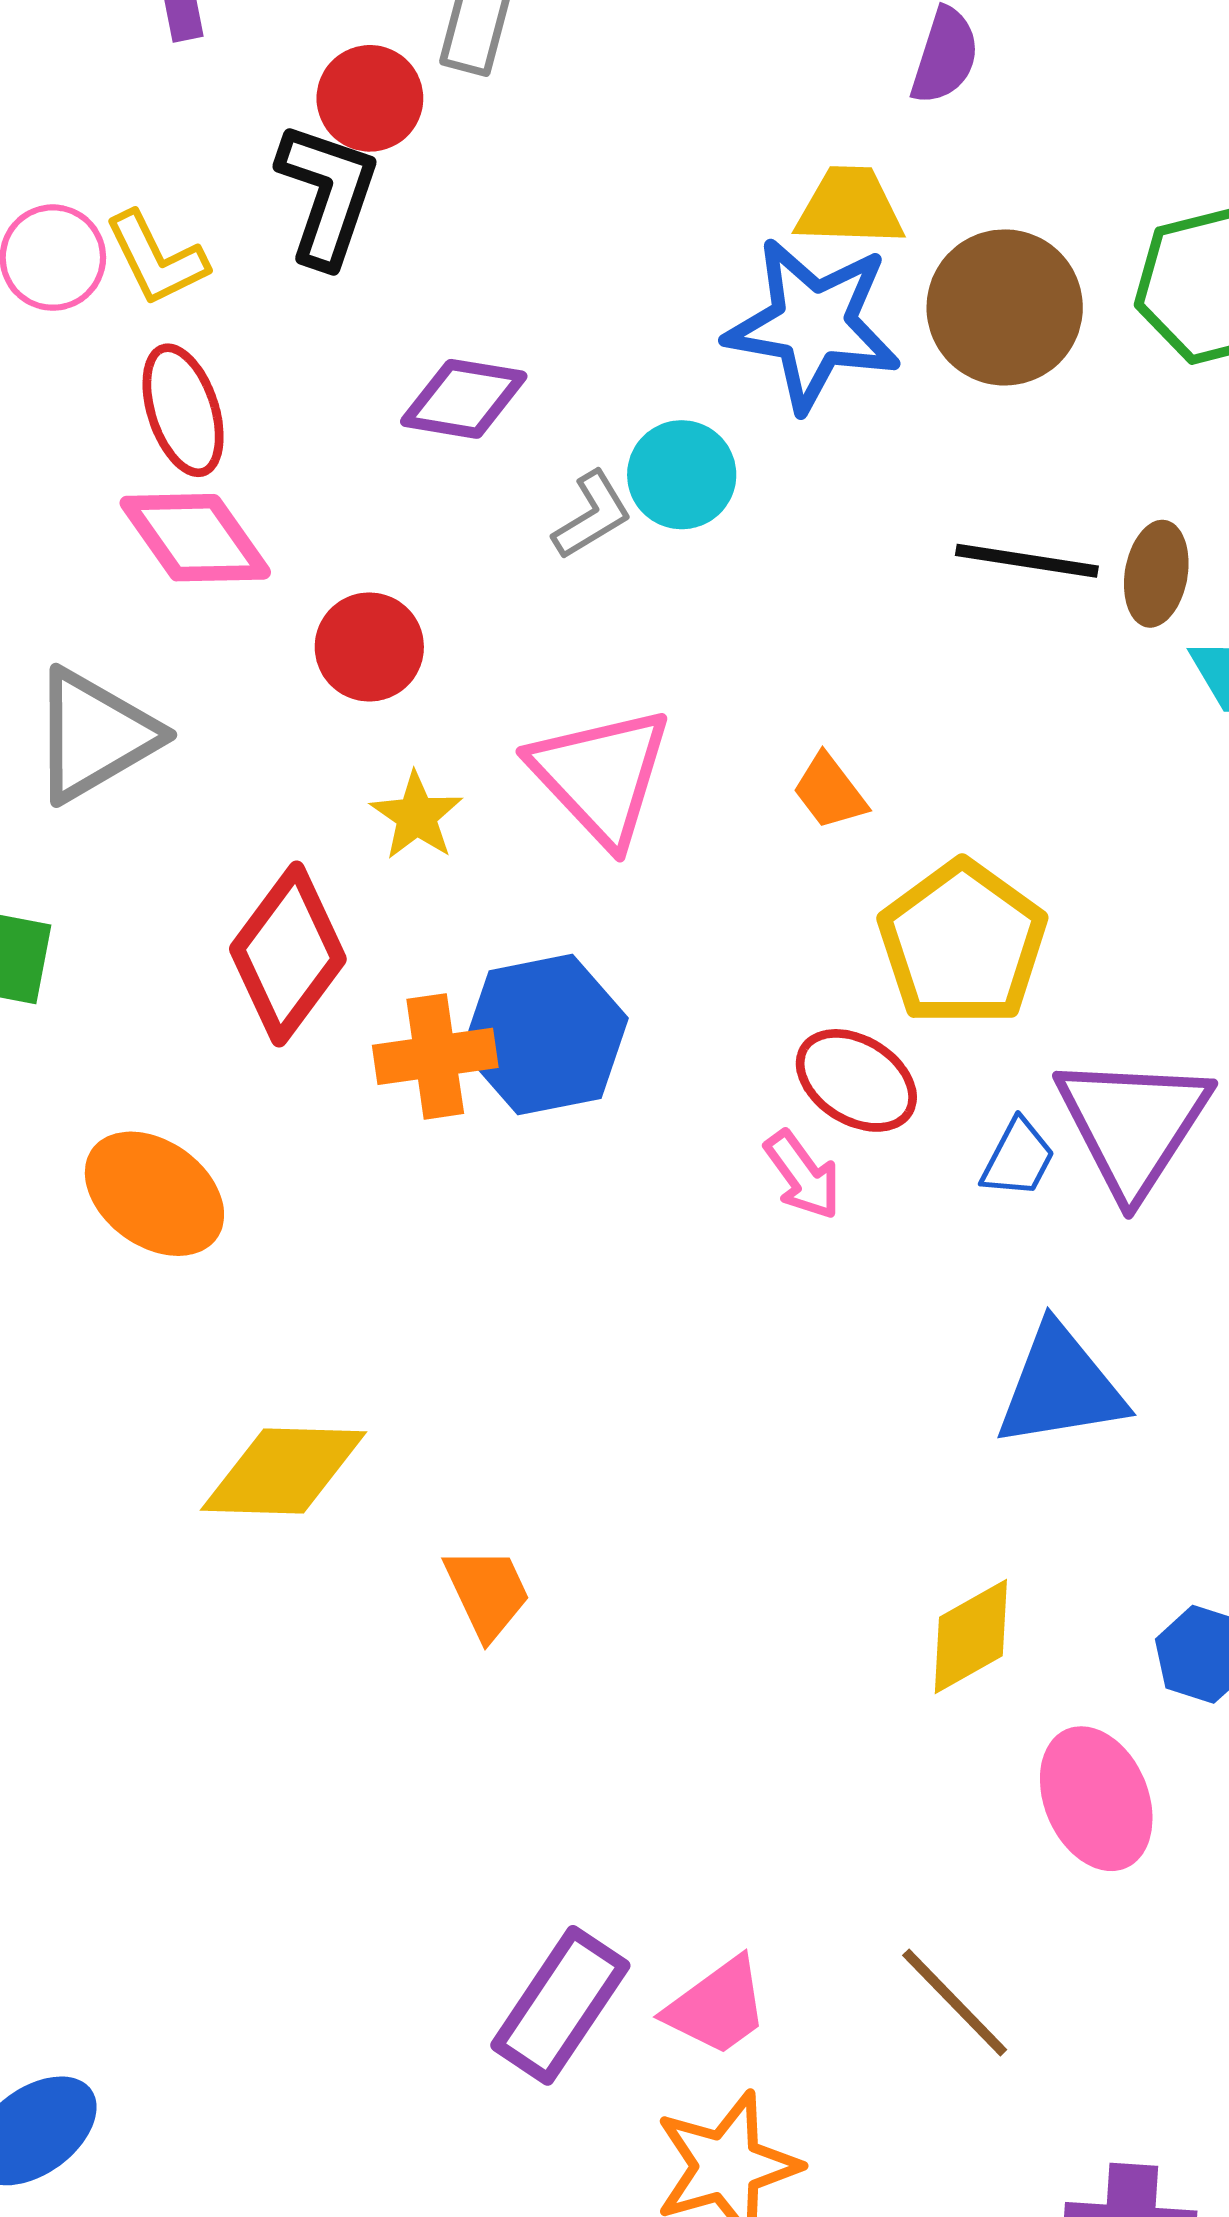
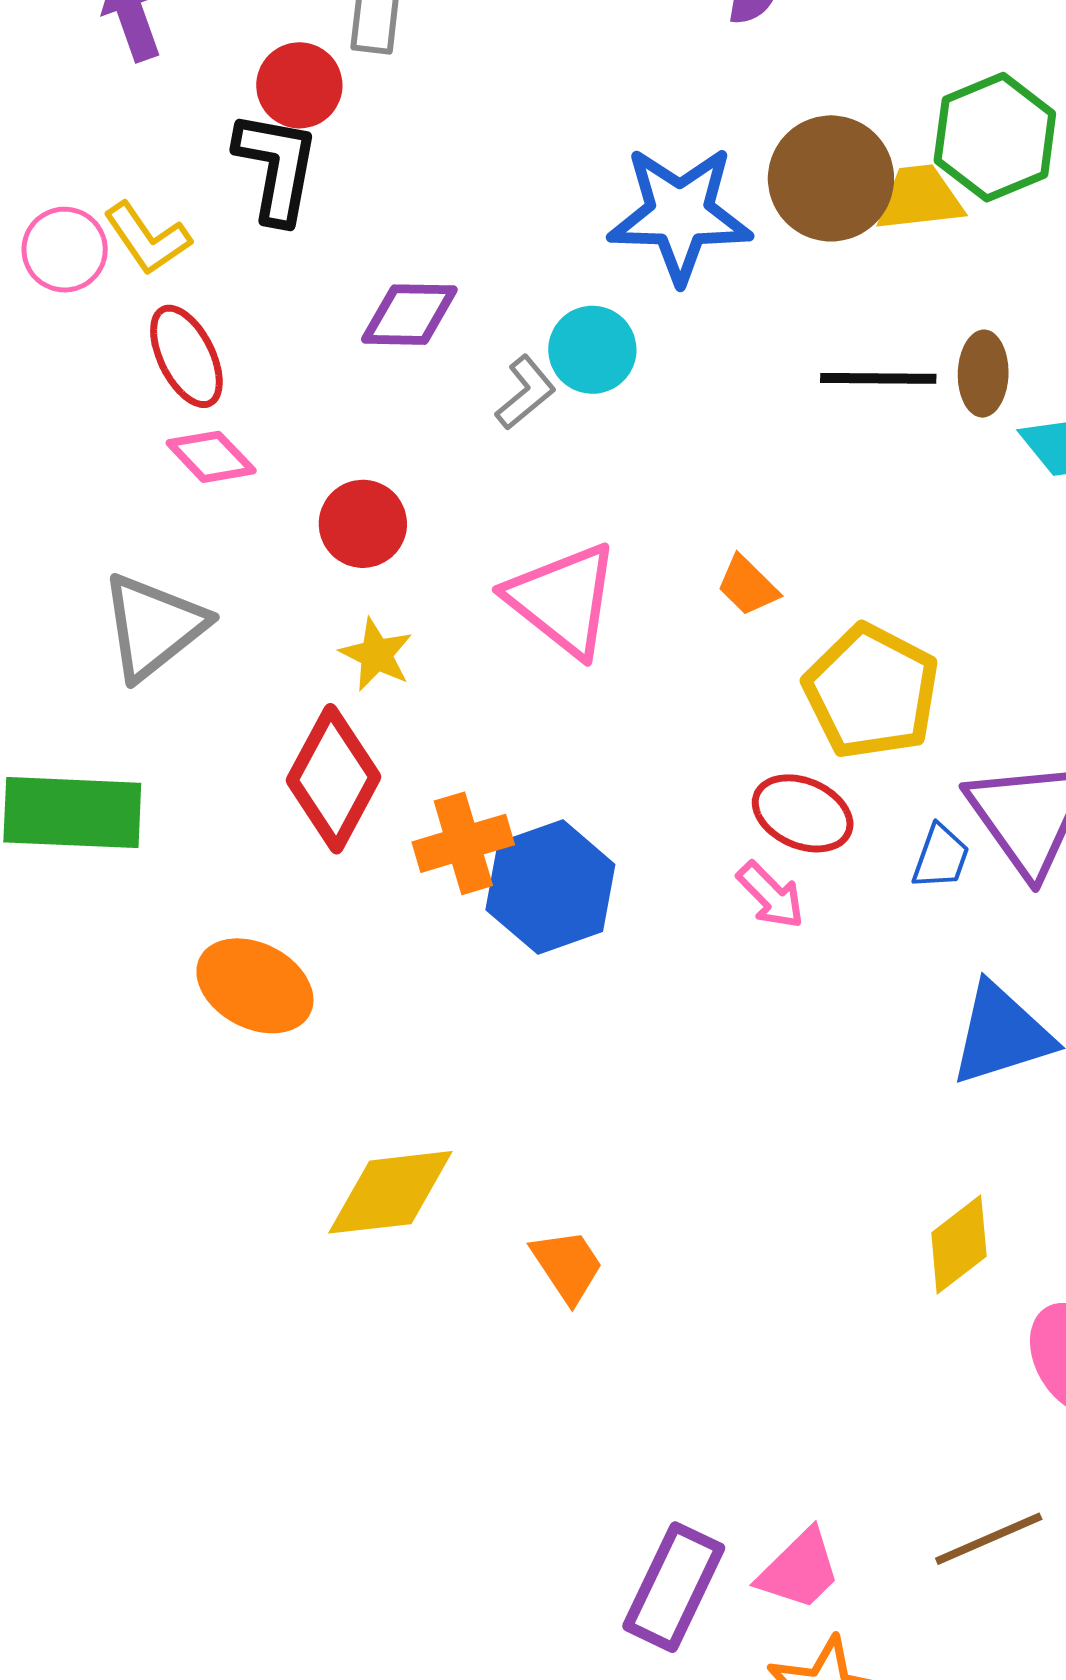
yellow trapezoid: (850, 207) -> (920, 198), moved
pink diamond: (195, 538) -> (211, 457), size x0.7
yellow star: (417, 816) -> (376, 655), moved
blue hexagon: (545, 1035) -> (550, 887), moved
brown line: (955, 2003) -> (989, 1539), turned -61

